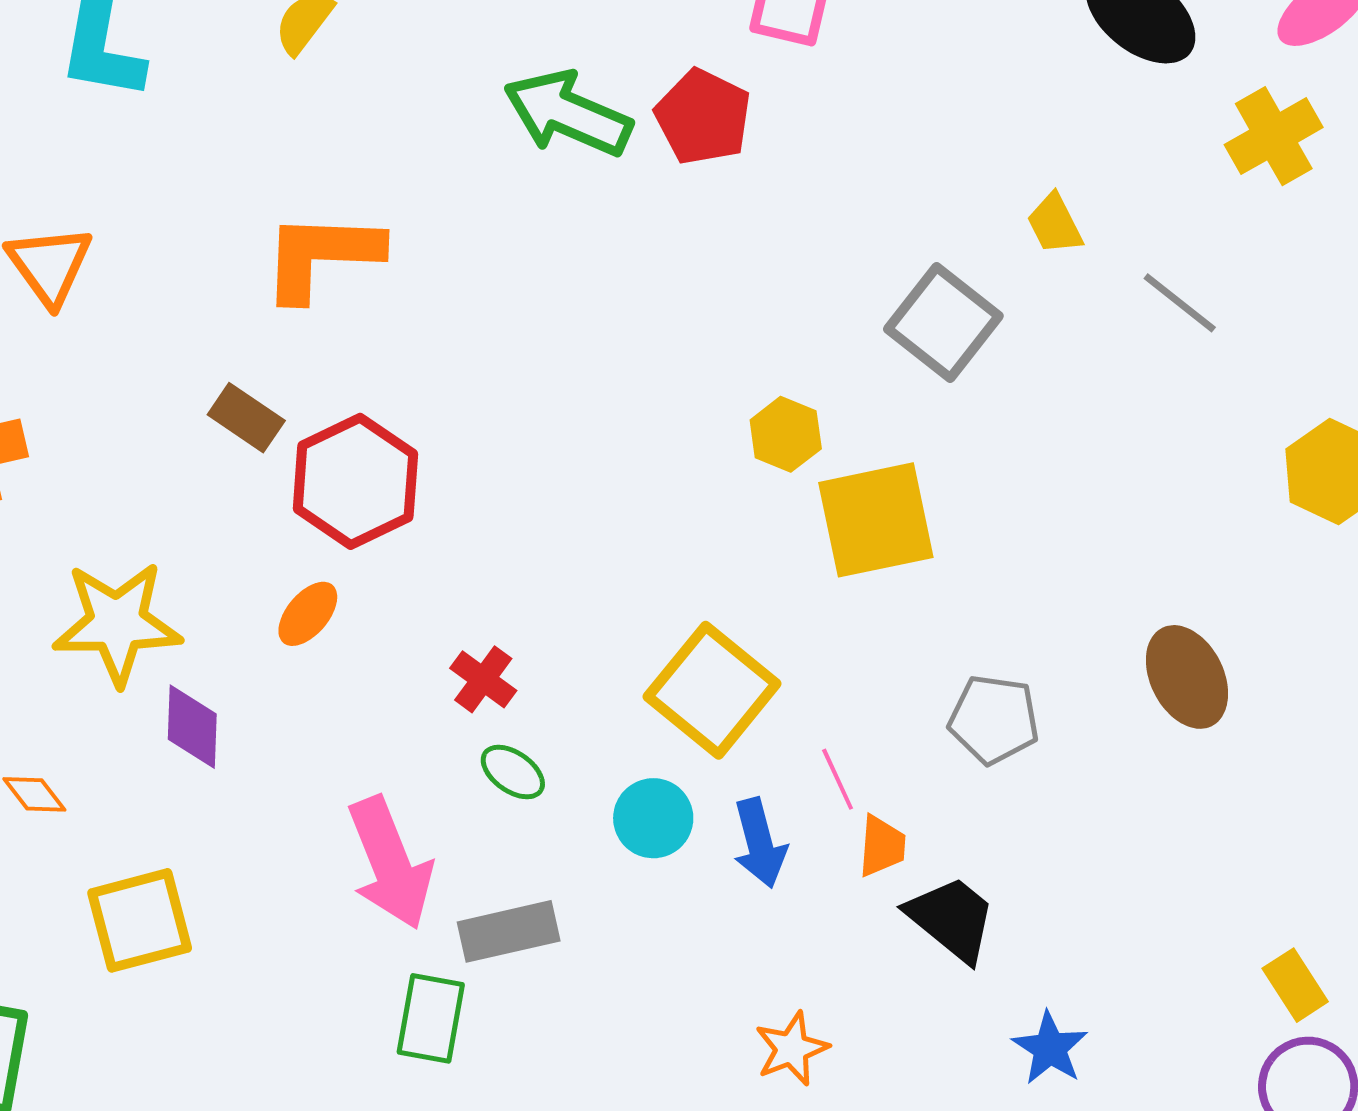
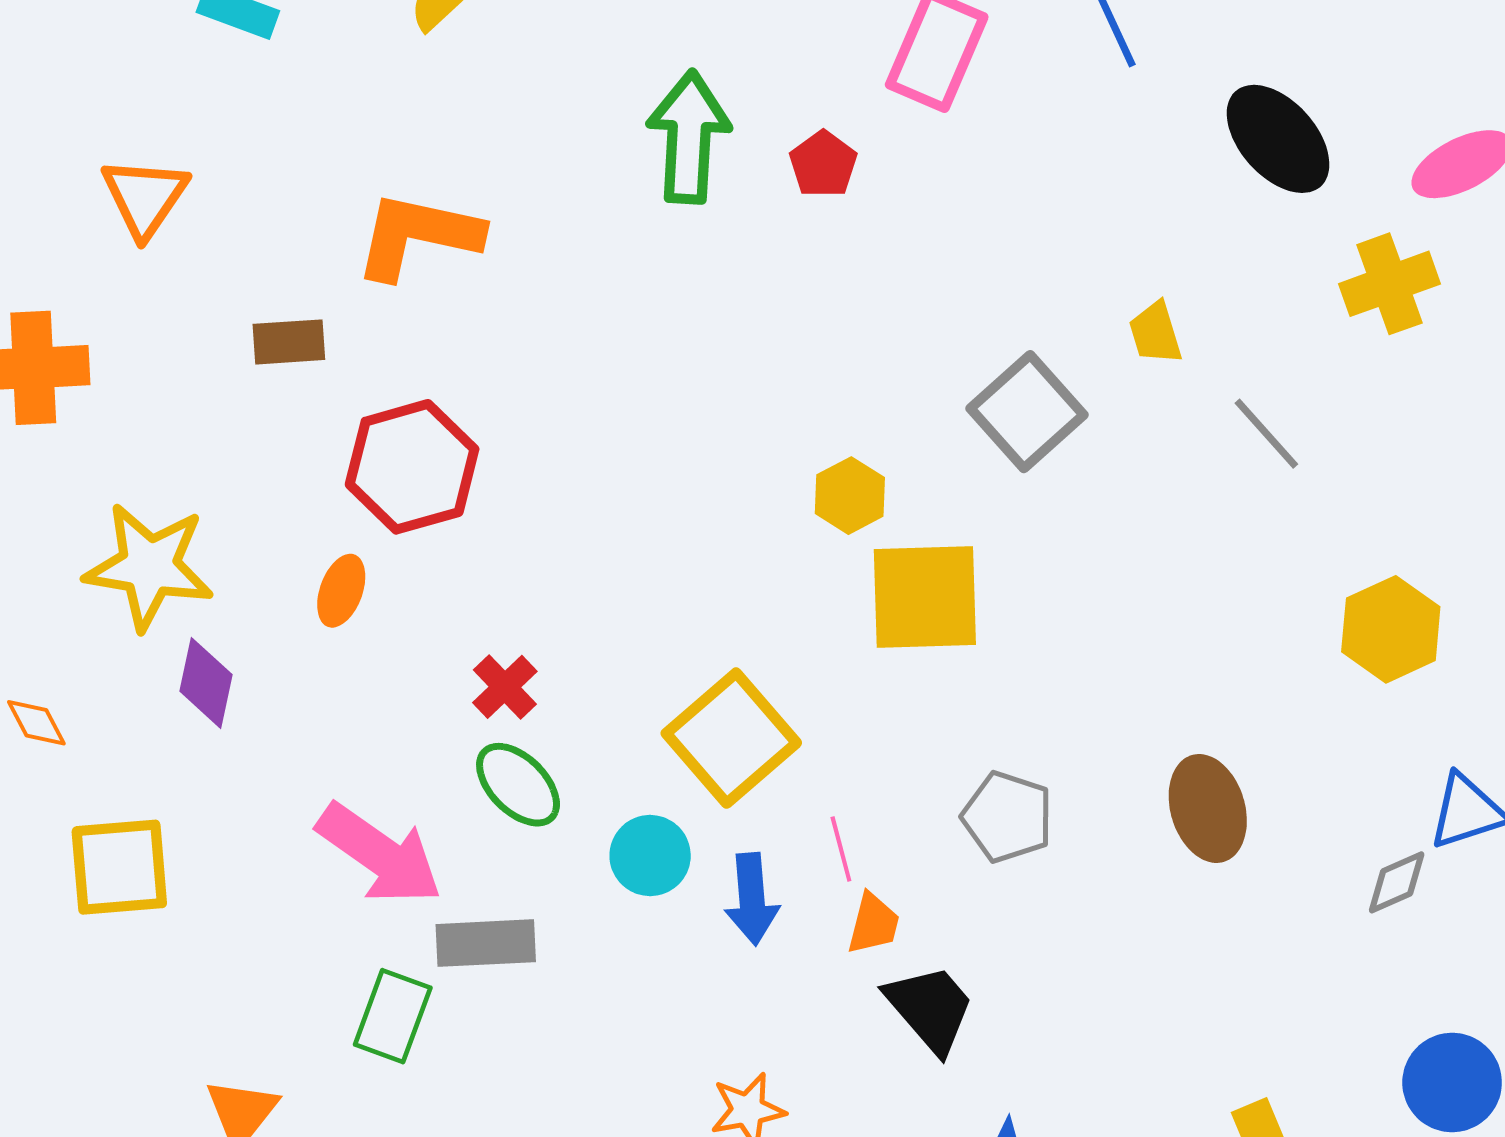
green arrow: (568, 114) -> (689, 137), turned 60
red pentagon: (703, 117) -> (823, 164), size x0.7
brown rectangle: (246, 418) -> (289, 342), moved, turned -48
orange ellipse: (308, 614) -> (341, 591), turned -30
green ellipse: (513, 772) -> (518, 785), size x1.4
pink arrow: (390, 863) -> (379, 854), turned -43

